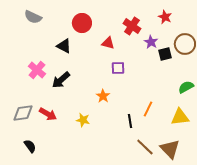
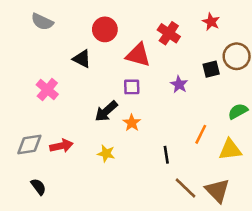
purple star: (151, 42) -> (179, 84), moved
red triangle: (108, 43) -> (138, 55), size x1.5
purple square: (118, 68) -> (132, 87), moved
black arrow: (61, 80) -> (106, 111), moved
orange line: (148, 109) -> (201, 134), moved
red arrow: (48, 114) -> (61, 146), turned -42

